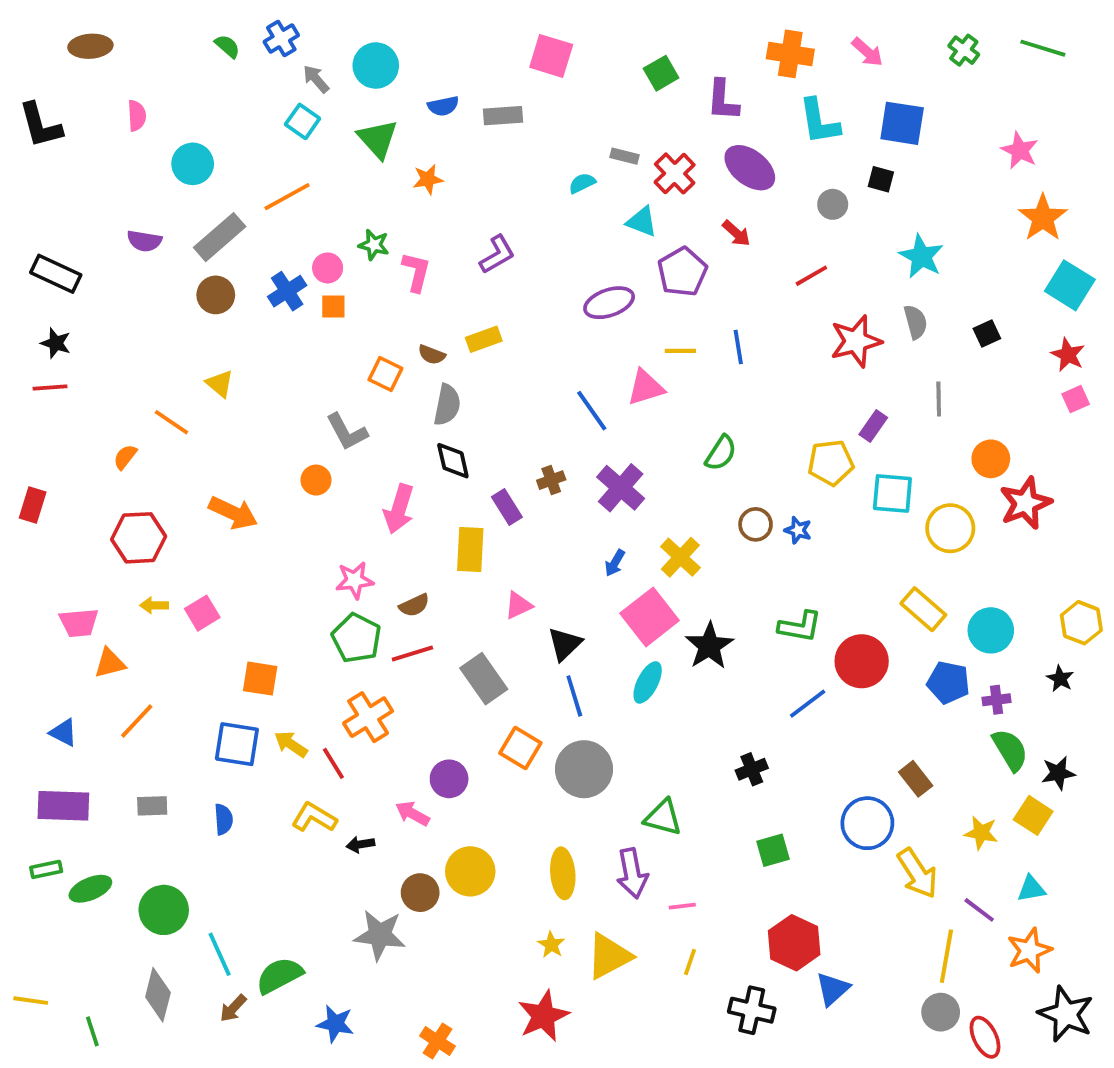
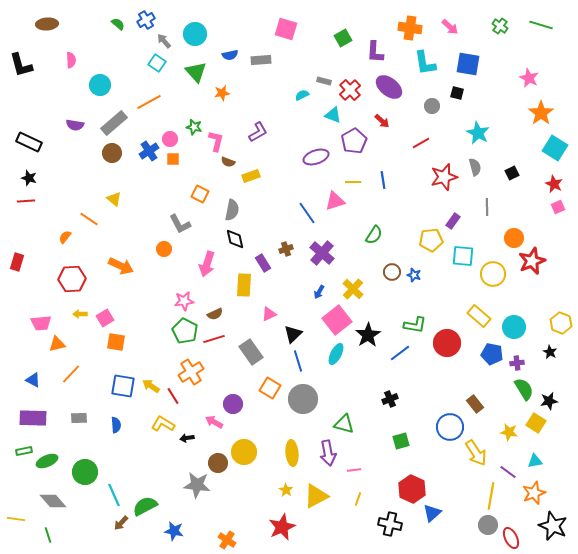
brown semicircle: (432, 355) -> (228, 162), moved
orange square: (260, 679) -> (116, 342), moved
blue line: (808, 704) -> (400, 353), moved
gray diamond: (158, 995) -> (53, 501), moved, turned -56

